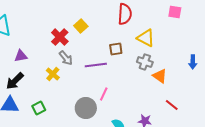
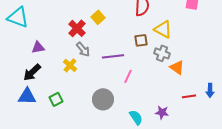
brown square: (116, 49) -> (141, 40), moved
blue arrow: (193, 62) -> (210, 90), moved
pink line: (104, 94) -> (128, 76), moved
red line: (172, 105) -> (189, 96), turned -48

